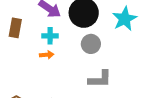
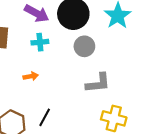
orange arrow: (47, 55) -> (31, 76), moved

